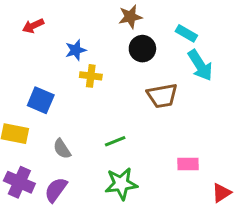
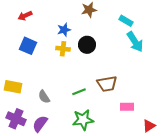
black circle: (142, 49) -> (87, 45), moved
blue star: (76, 50) -> (64, 30), moved
brown trapezoid: (162, 96) -> (107, 84), moved
blue square: (41, 100) -> (28, 46), moved

